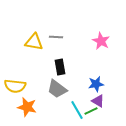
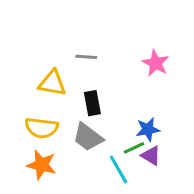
yellow triangle: (34, 42) -> (52, 83), moved
yellow semicircle: (15, 86) -> (42, 128), moved
green line: (91, 111) -> (134, 148), moved

